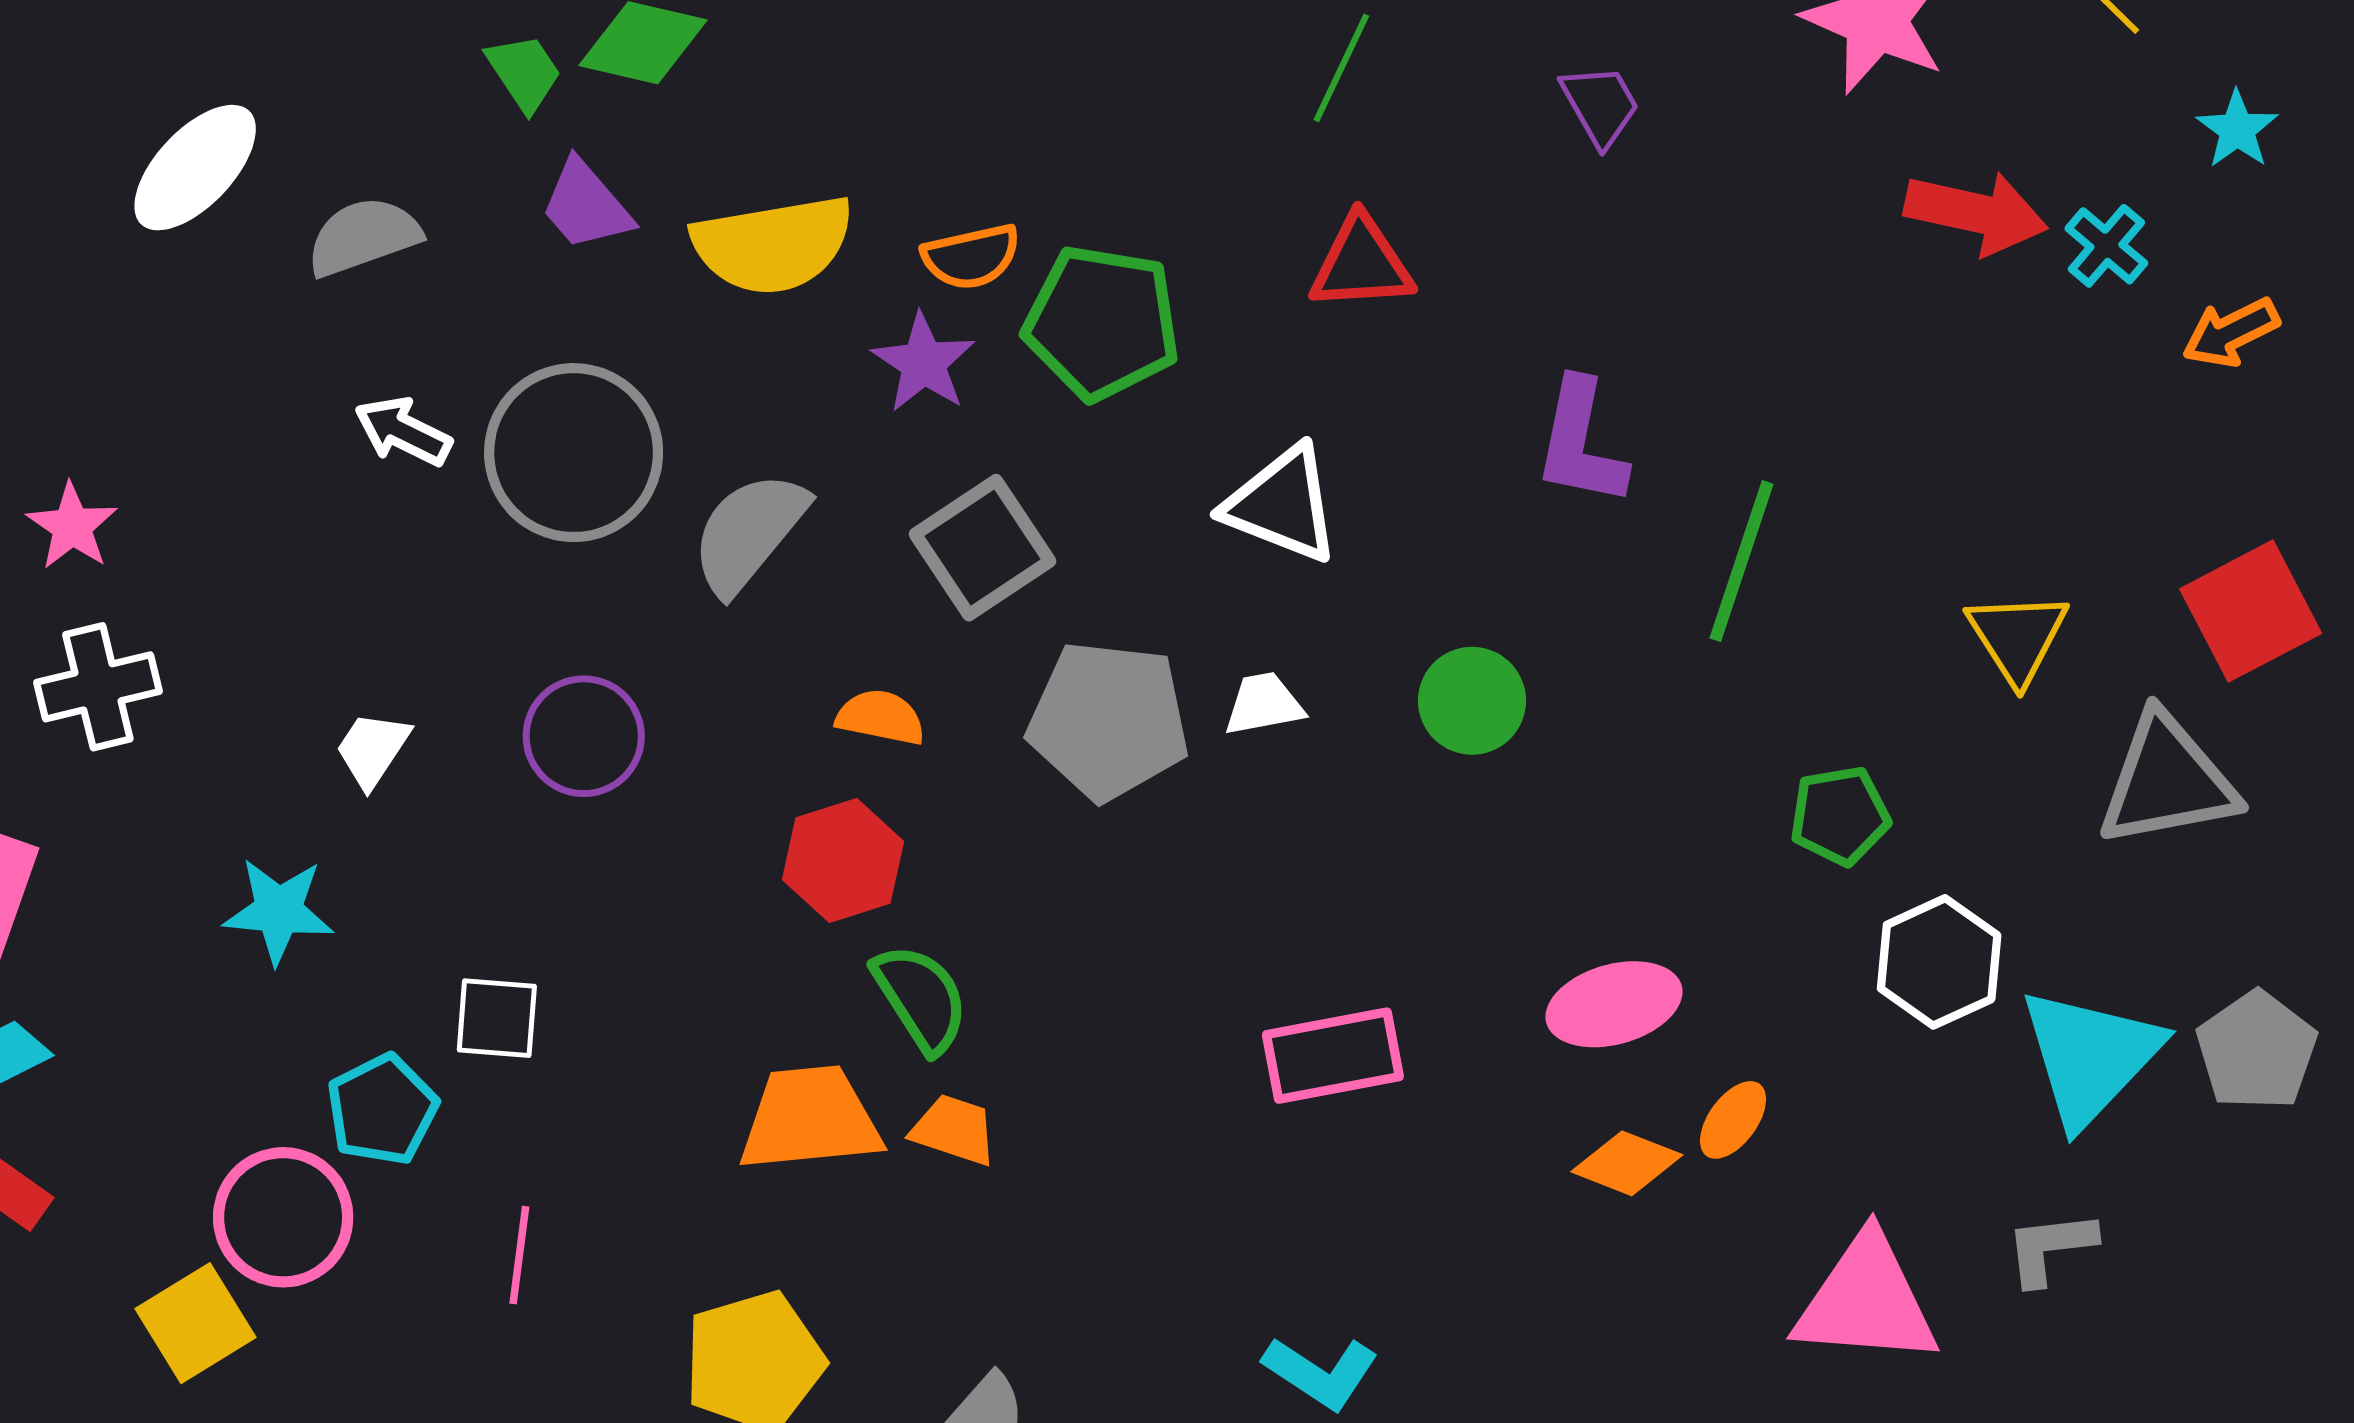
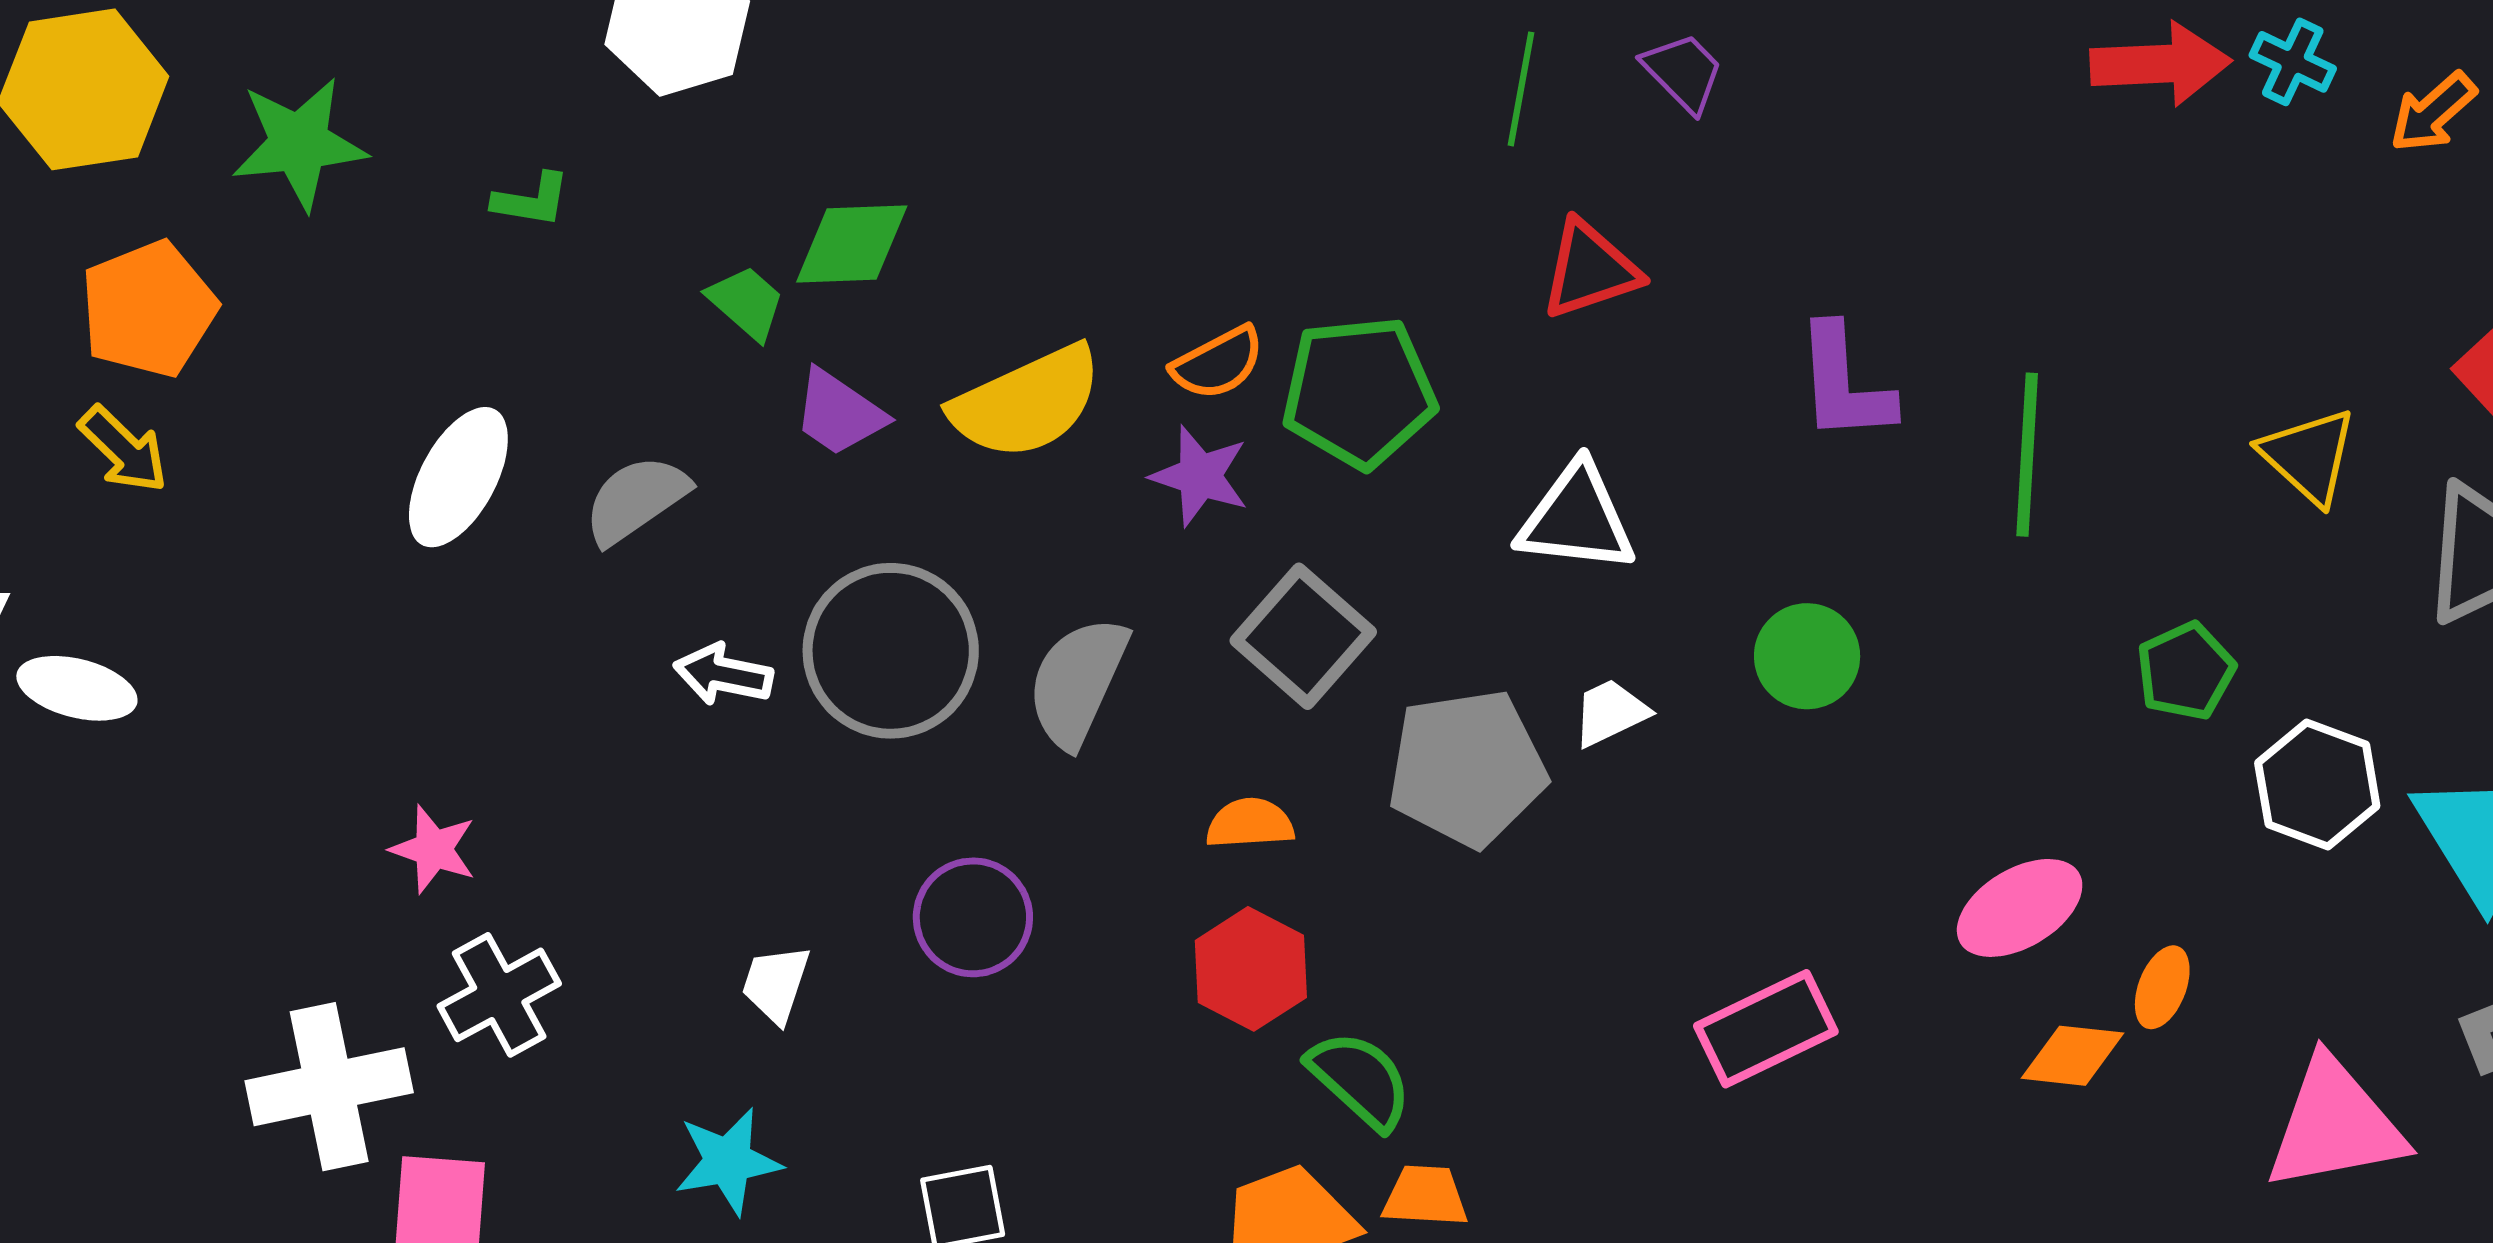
purple trapezoid: (1600, 105) -> (1683, 72), moved

